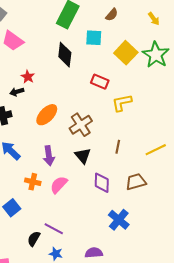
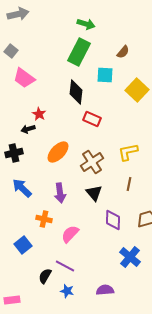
red rectangle: (100, 82) -> (92, 119), moved
yellow L-shape: (122, 103) -> (128, 152), moved
pink semicircle: (59, 185) -> (70, 234), moved

